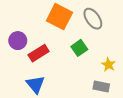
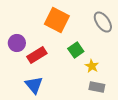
gray ellipse: (93, 19) -> (103, 22), moved
yellow star: (109, 65) -> (92, 66), moved

